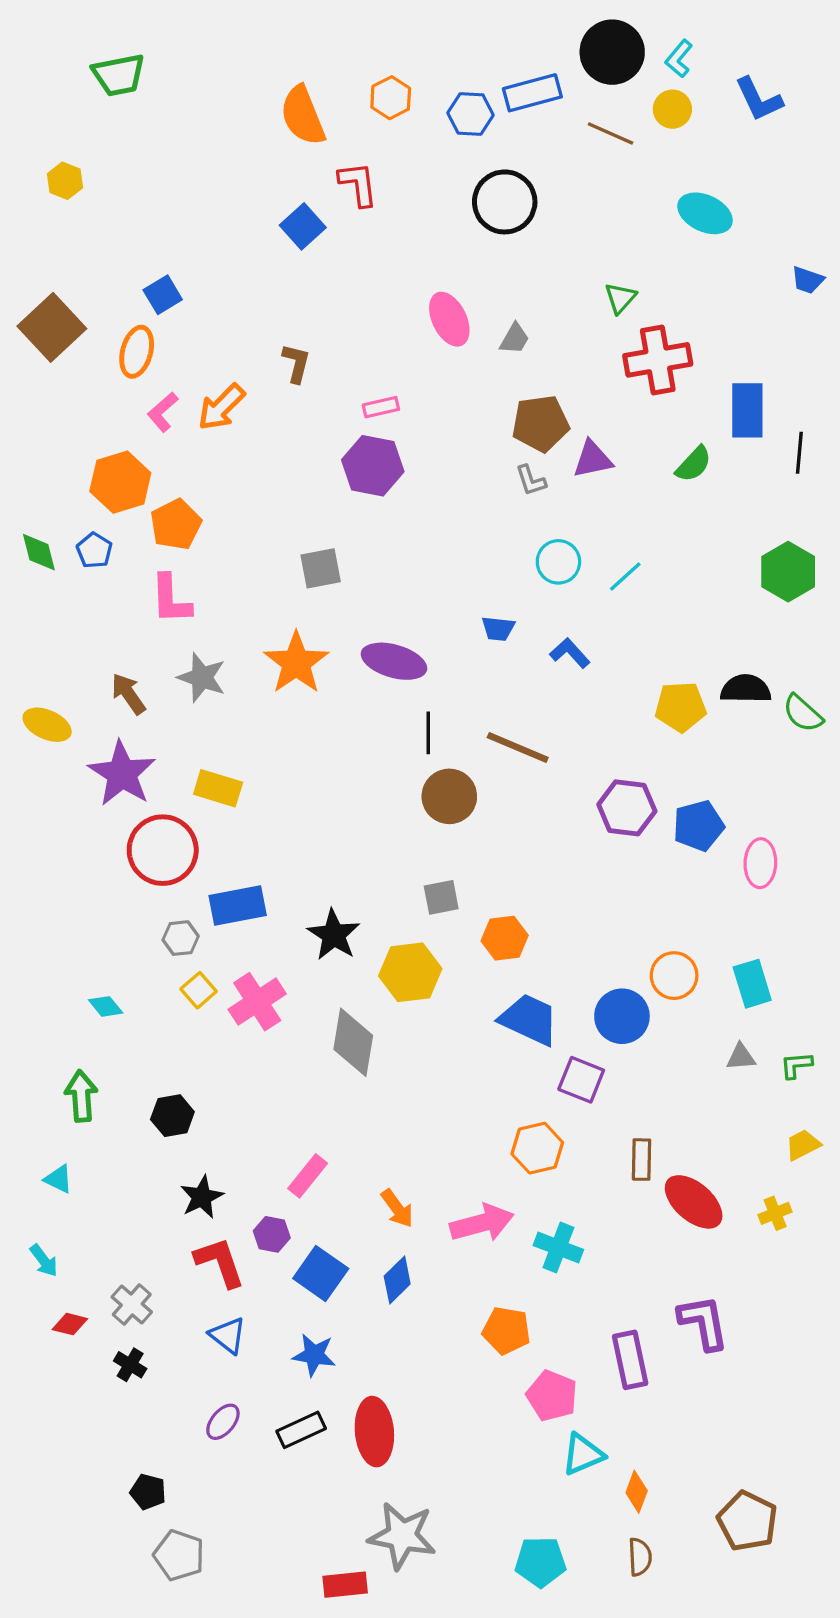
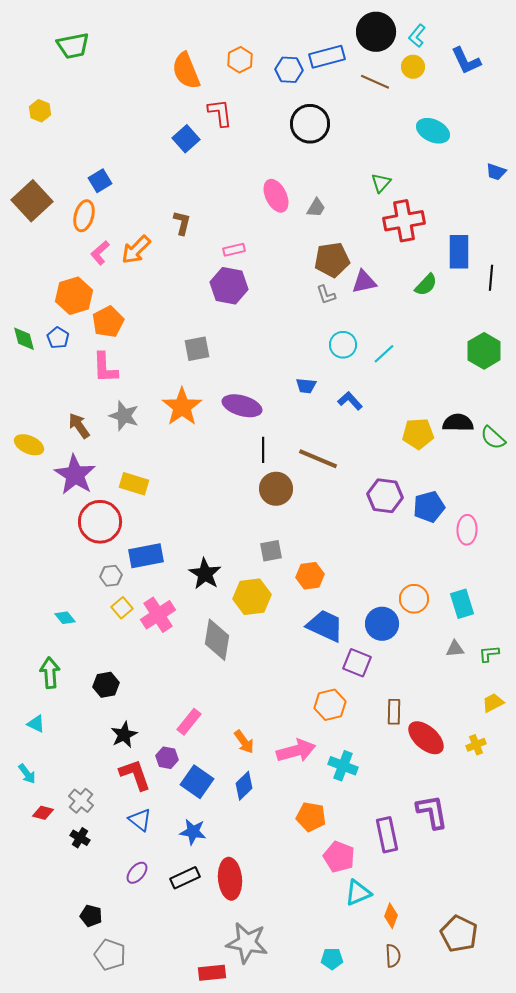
cyan pentagon: (541, 1562) -> (332, 959), size x0.7

